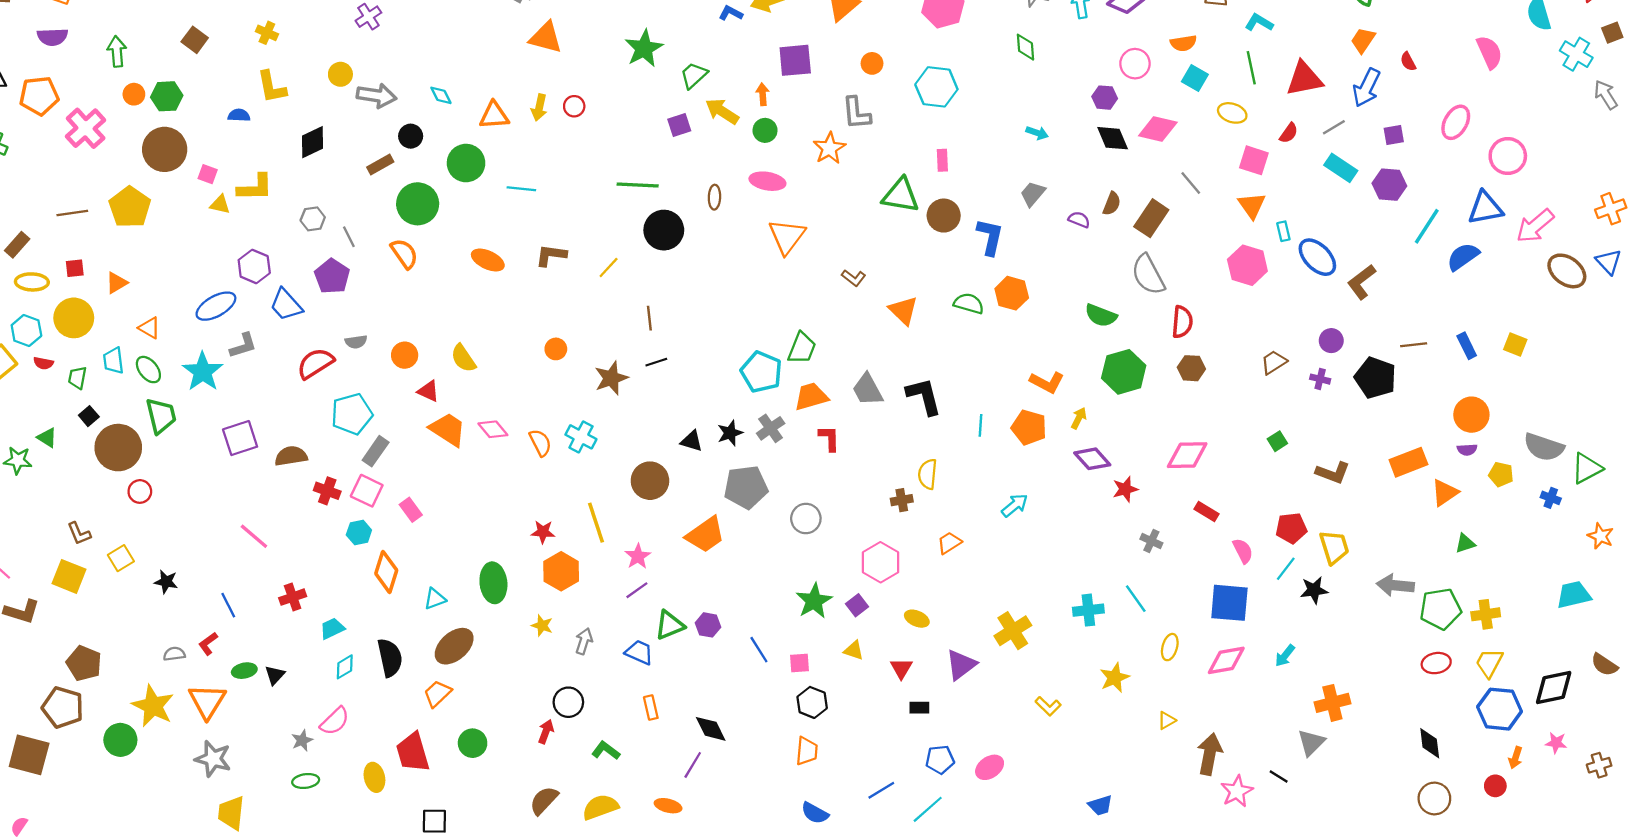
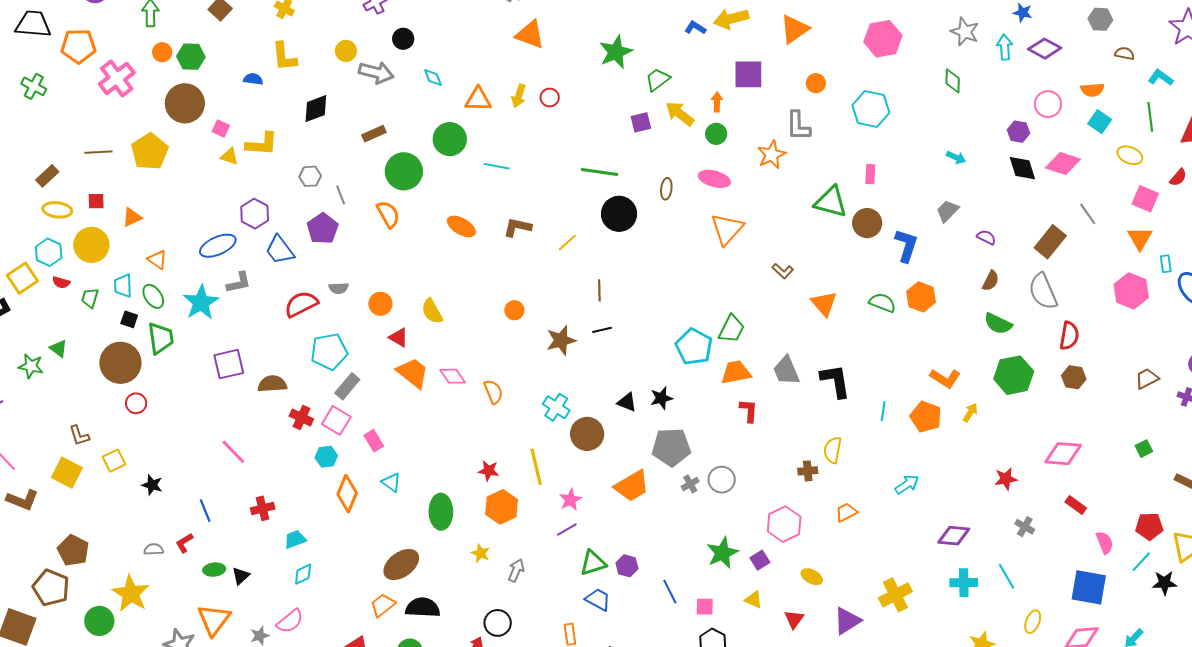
black circle: (411, 136) -> (403, 39), moved
brown semicircle: (1112, 204) -> (991, 281), moved
black square: (89, 416) -> (129, 319), moved, turned -36
gray cross: (771, 428) -> (690, 484), moved, size x0.7
cyan cross: (581, 437) -> (556, 407), moved
purple diamond: (1092, 459) -> (954, 536), moved, turned -48
cyan triangle: (435, 599) -> (391, 482), moved, turned 50
blue trapezoid: (639, 652) -> (598, 599), moved
black semicircle: (390, 658) -> (423, 608), moved, turned -80
orange triangle: (207, 701) -> (214, 620), moved

